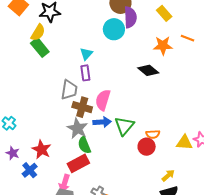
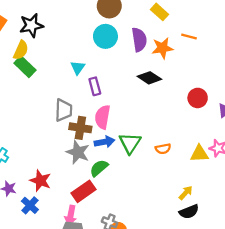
purple semicircle: (130, 17) -> (139, 40), moved
purple rectangle: (85, 73) -> (95, 86), moved
green semicircle: (84, 145) -> (99, 168), moved, turned 78
red circle: (147, 147) -> (198, 98), moved

